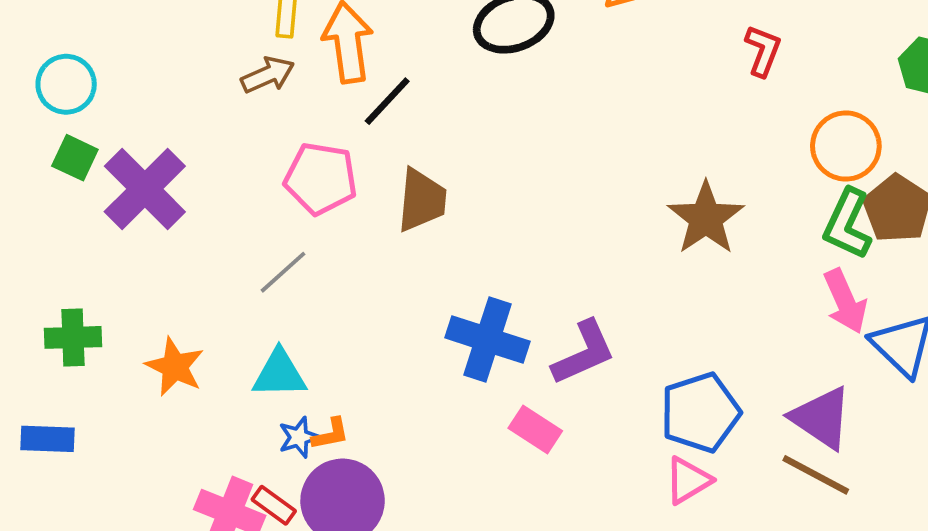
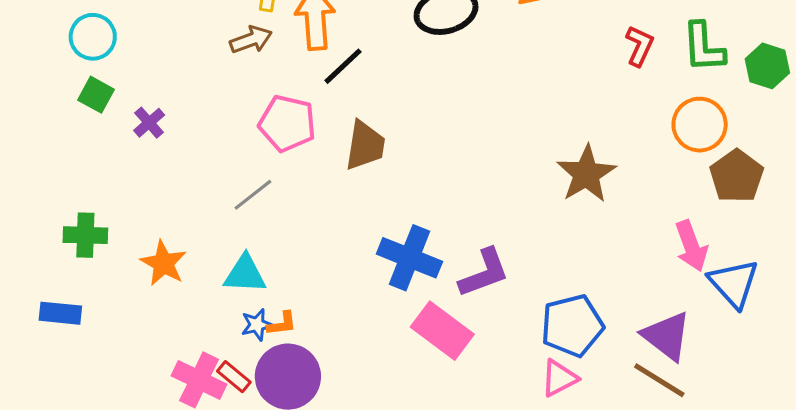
purple cross: (145, 189) -> (149, 123), size x0.5
green L-shape: (848, 224) -> (704, 47), moved, turned -32
pink rectangle: (535, 430) -> (442, 331), size x1.5

